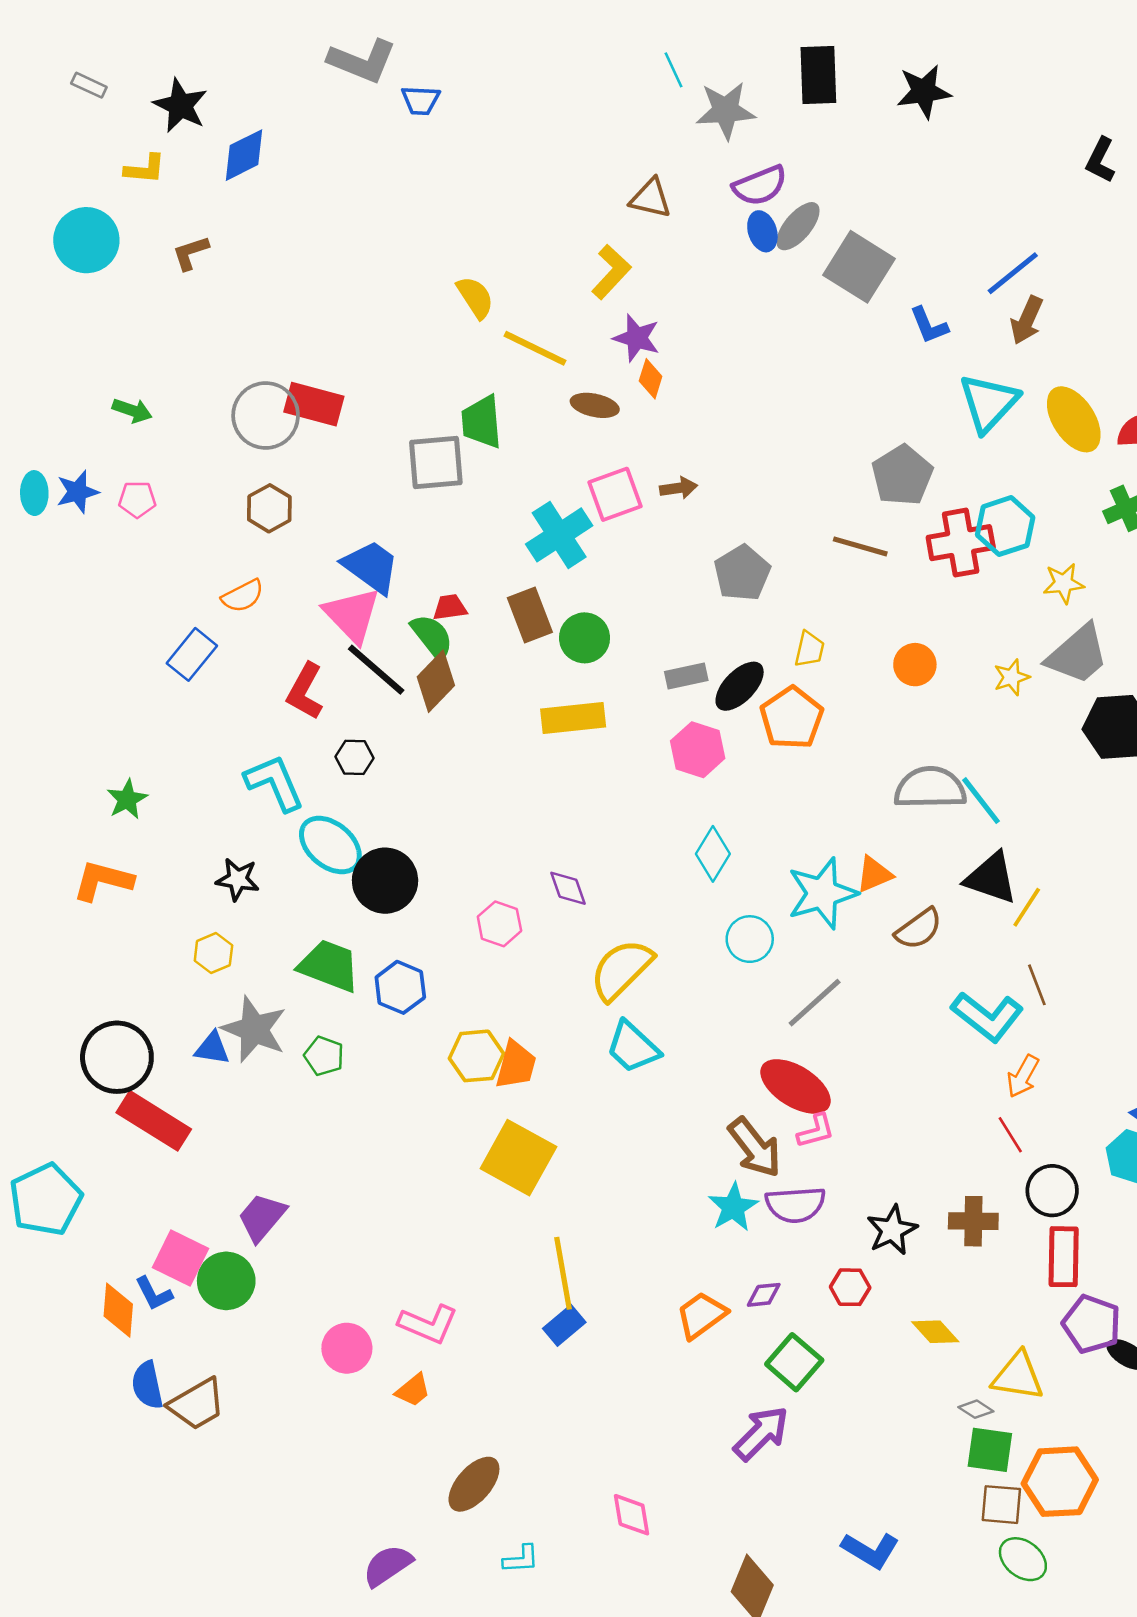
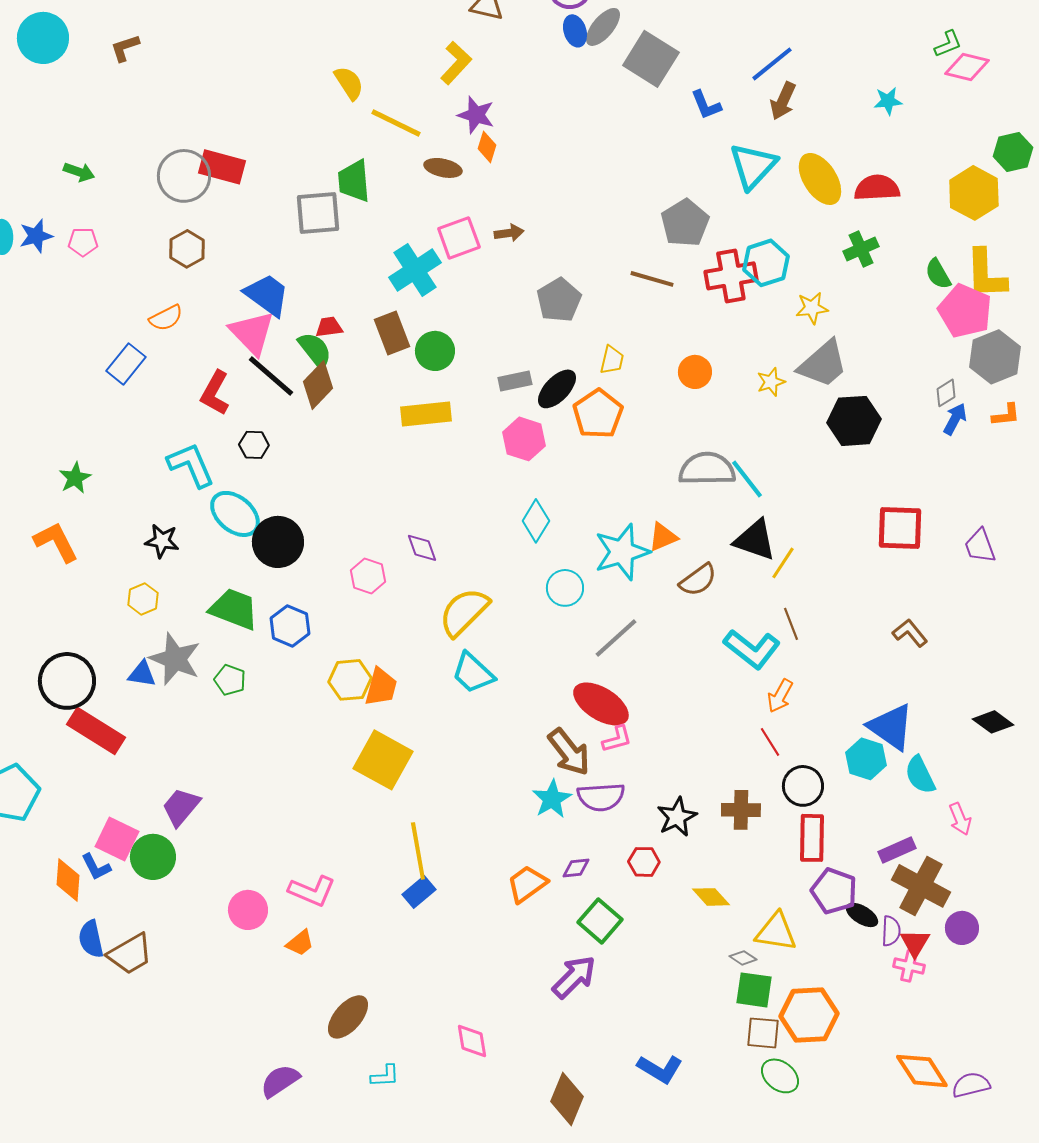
orange L-shape: (103, 881) -> (56, 542), turned 48

